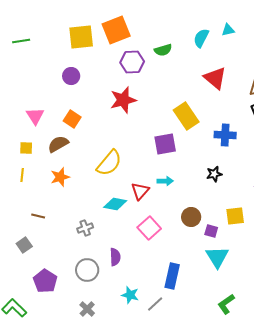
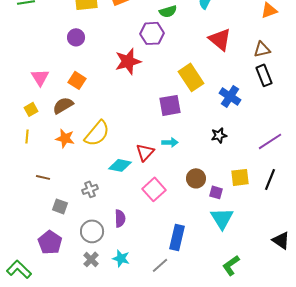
purple hexagon: (132, 62) -> (152, 33), moved
blue cross: (225, 135) -> (230, 96), turned 30
yellow square: (26, 148) -> (31, 109), turned -32
yellow semicircle: (109, 163) -> (97, 133), moved
orange star: (60, 177) -> (65, 138), turned 30
gray square: (24, 245) -> (60, 206), moved, turned -35
cyan star: (130, 295) -> (121, 258), moved
gray cross: (87, 309) -> (91, 259), moved

